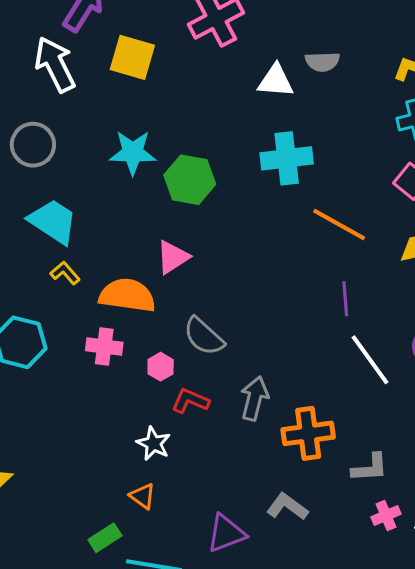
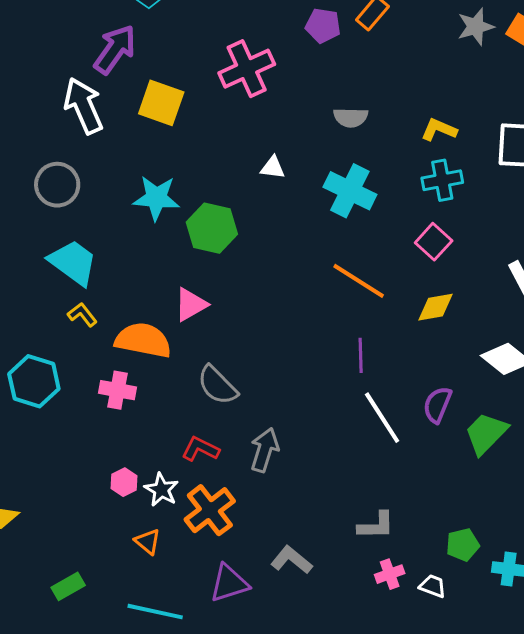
white triangle: (276, 81) -> (273, 167), moved, size x0.7
cyan cross: (287, 158) -> (350, 191), moved, turned 30
pink hexagon: (161, 367) -> (124, 482), moved
orange cross: (308, 433) -> (210, 510), moved, turned -33
green rectangle: (105, 538) -> (68, 586), moved

